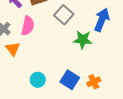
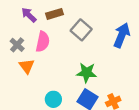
green star: (83, 40) -> (86, 73), moved

